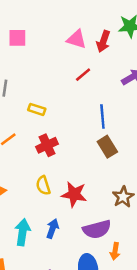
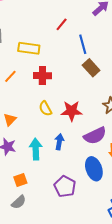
red line: (83, 75) -> (62, 24), moved
yellow rectangle: (37, 109) -> (29, 48), size x1.5
red cross: (47, 145) -> (42, 76), turned 36

